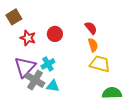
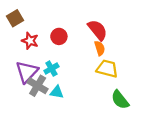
red semicircle: (91, 28) -> (98, 30), size x1.5
green semicircle: (112, 93) -> (120, 100), turned -126

